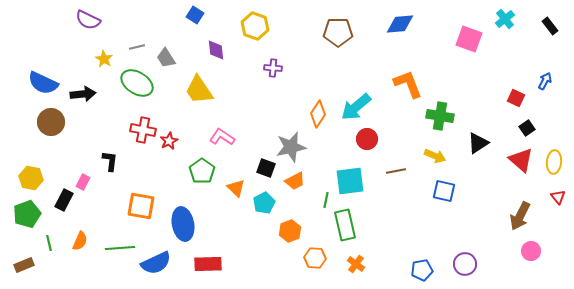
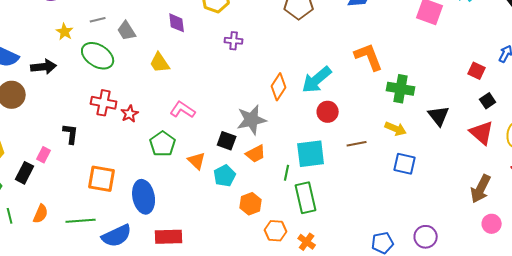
yellow trapezoid: (199, 90) -> (160, 63), size x0.7
black triangle: (478, 143) -> (439, 116), turned -35
orange cross: (356, 264) -> (307, 242), moved

